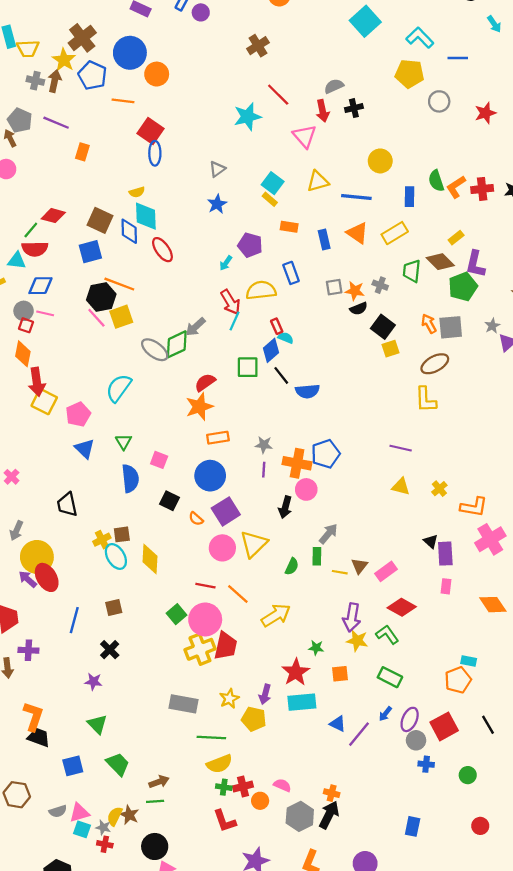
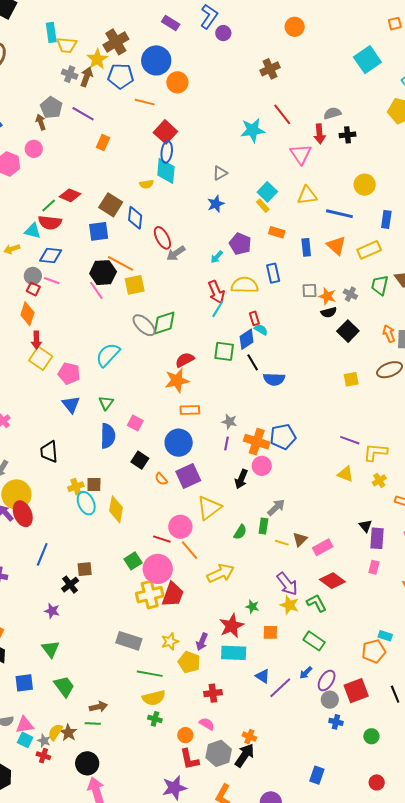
blue pentagon: (92, 75) -> (121, 76), turned -30
cyan diamond: (146, 216) -> (166, 171), moved
yellow square: (121, 317) -> (135, 285), moved
gray arrow: (195, 327) -> (176, 253), moved
yellow square: (391, 349) -> (351, 379), moved
red arrow: (37, 382) -> (36, 340), size x0.7
yellow L-shape: (426, 400) -> (375, 452), moved, turned 90
pink pentagon: (78, 414) -> (69, 373), turned 30
pink circle: (222, 548) -> (180, 527), moved
brown square: (114, 607) -> (85, 569), moved
purple arrow: (352, 617) -> (287, 584), turned -55
red cross: (243, 787) -> (213, 693), moved
red L-shape: (225, 821) -> (189, 759), moved

